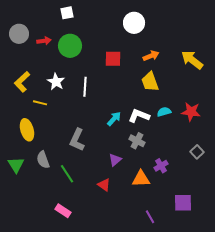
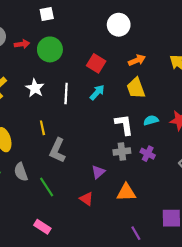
red square: (113, 59) -> (96, 63), turned 30
yellow line: (40, 103) -> (42, 128), moved, turned 64
white L-shape: (139, 116) -> (124, 125), turned 60
cyan arrow: (114, 119) -> (97, 92), moved
gray cross: (137, 141) -> (122, 152), turned -35
purple cross: (161, 166) -> (148, 154), moved, turned -32

